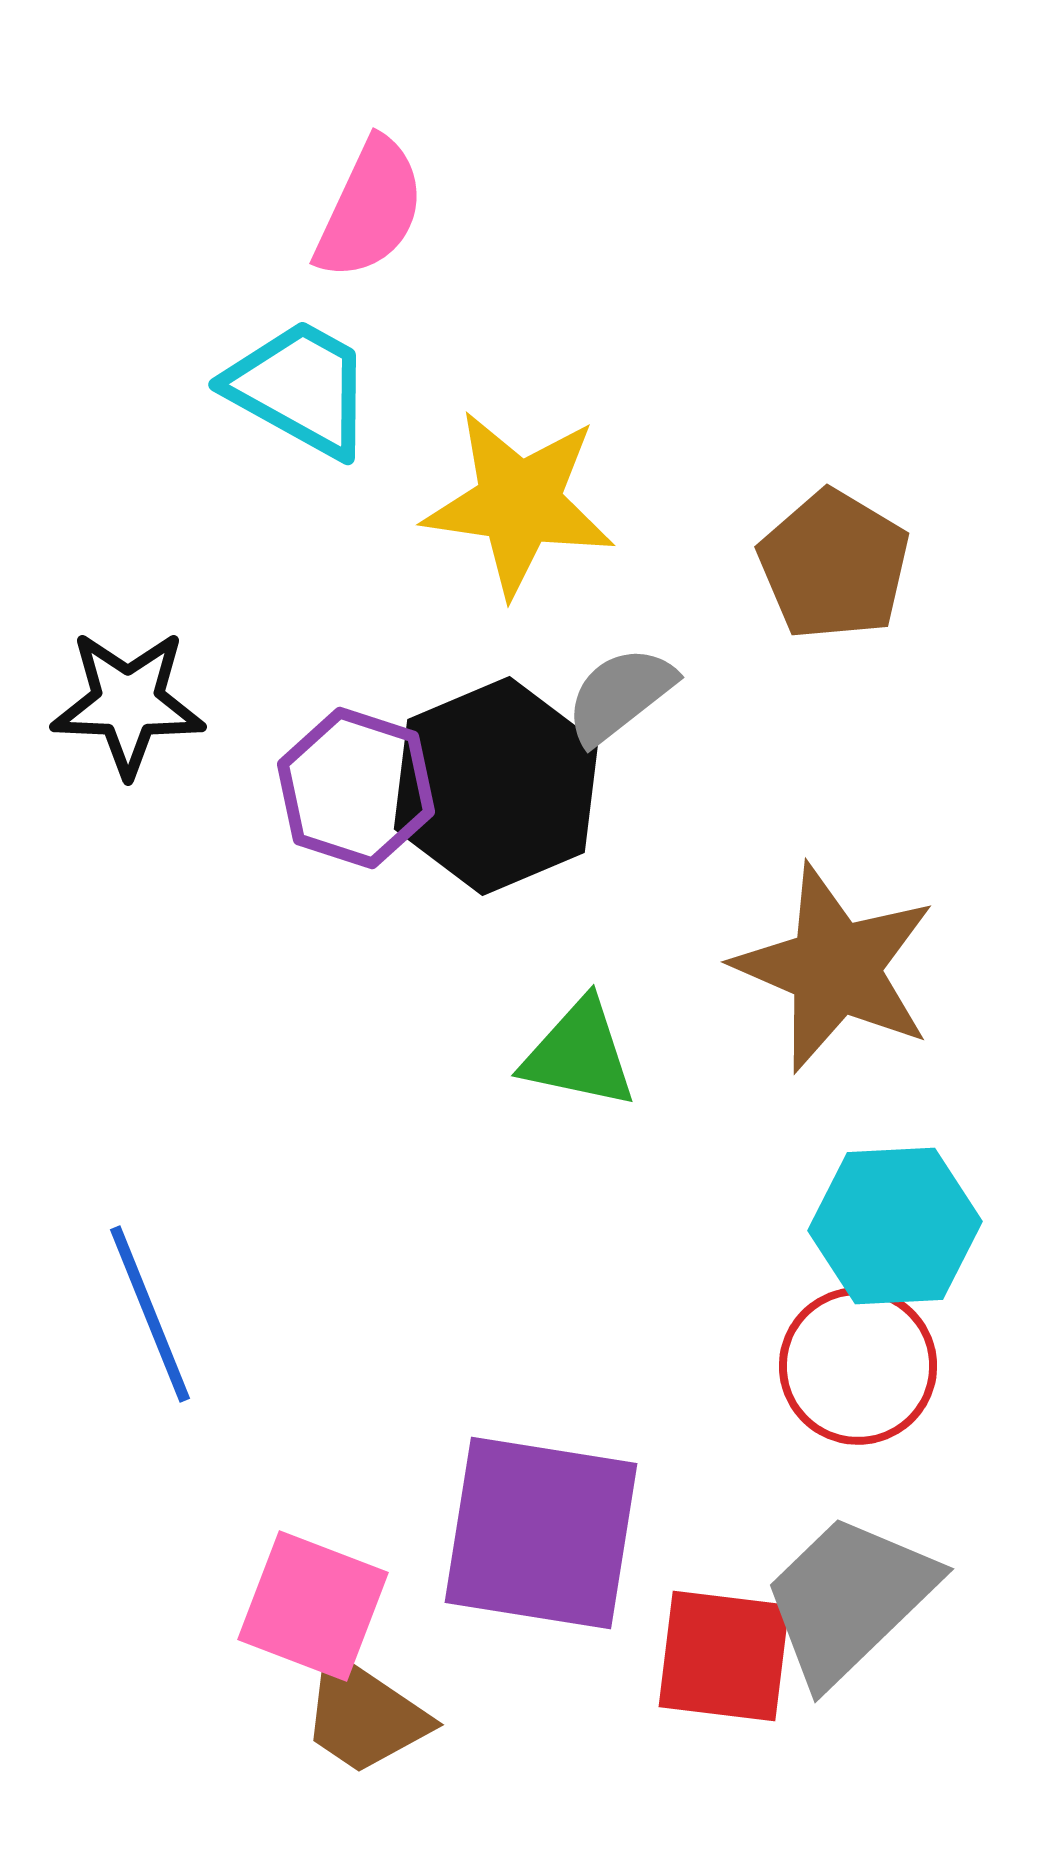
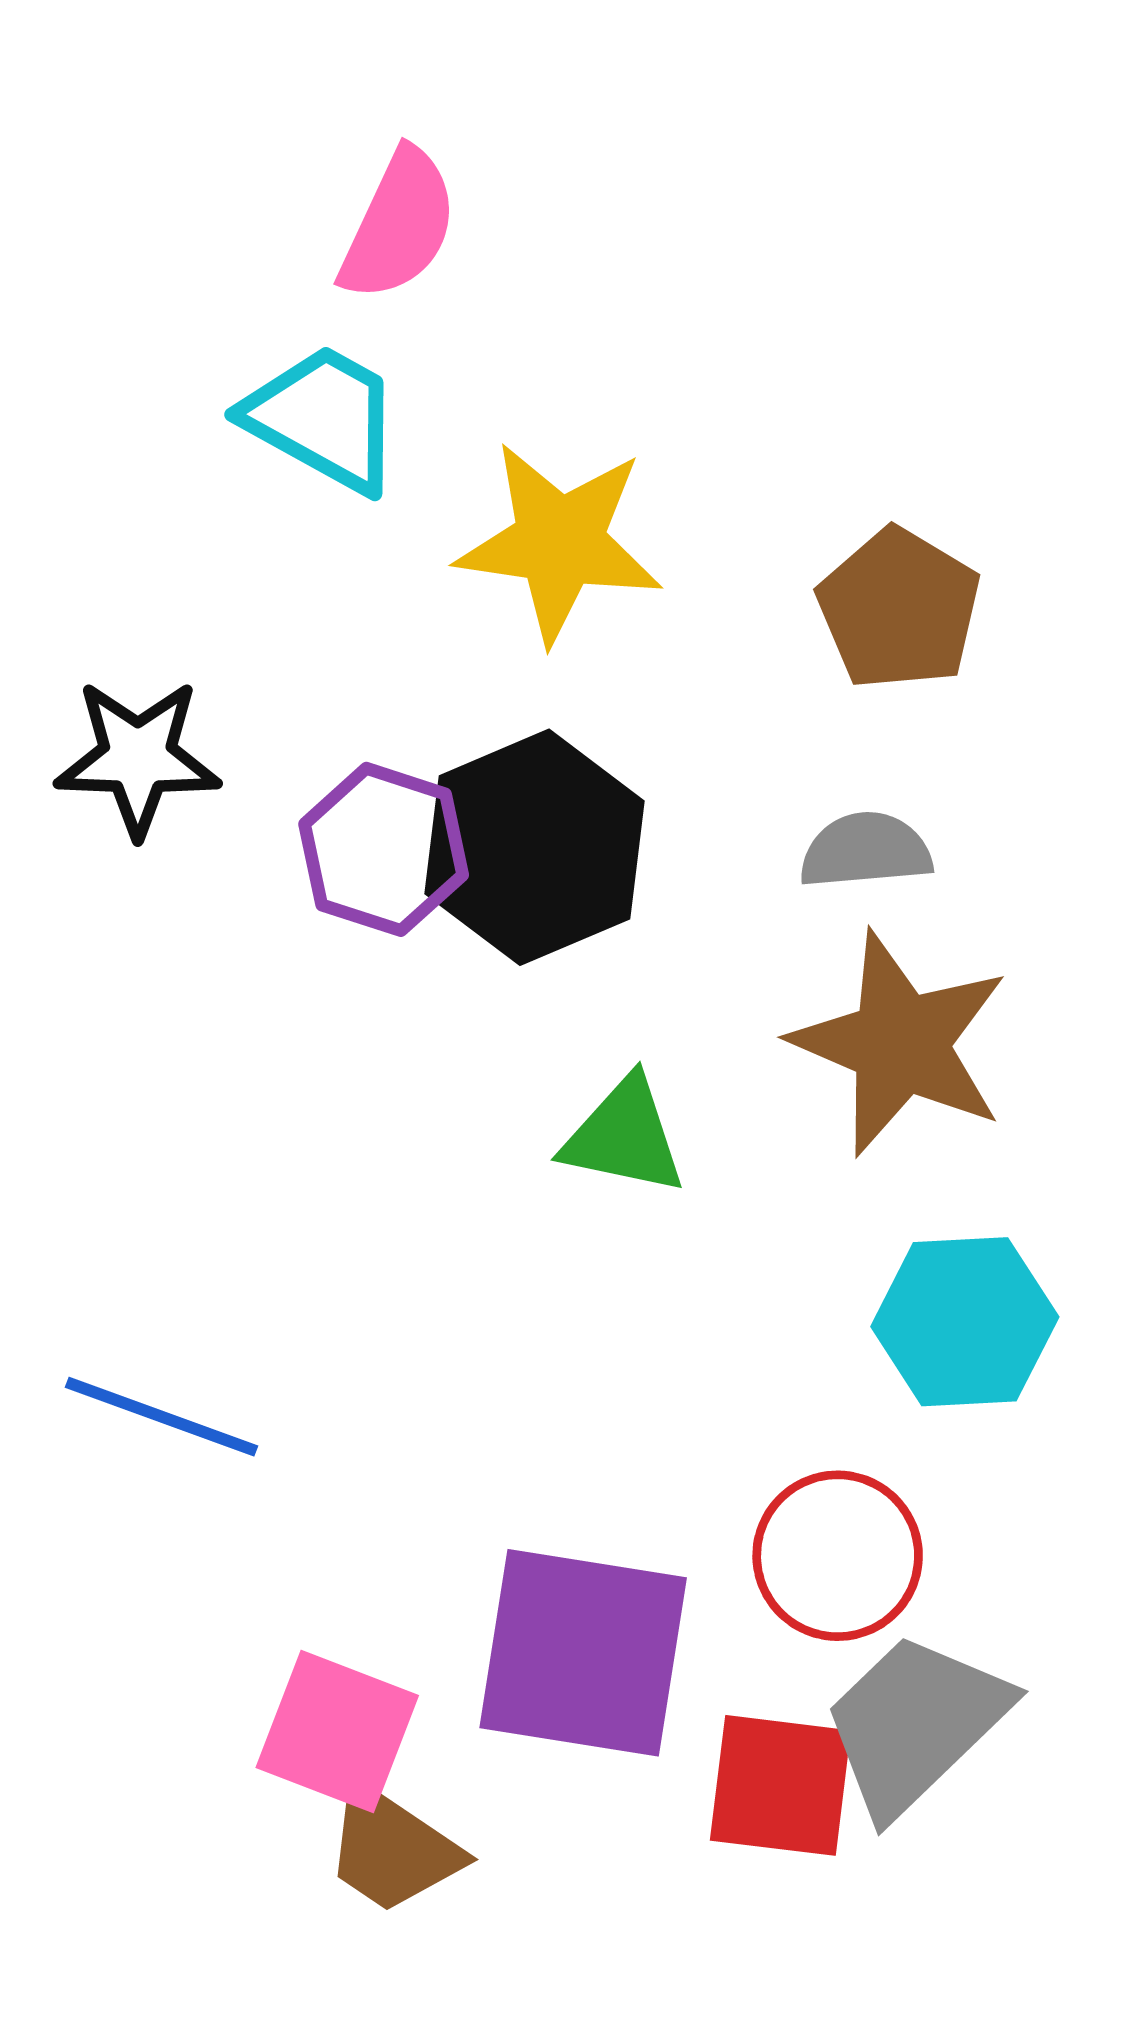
gray semicircle: (620, 695) -> (866, 851), moved, turned 33
blue line: (150, 1314) -> (161, 1417), turned -48
red circle: (858, 1366) -> (838, 1556), moved

